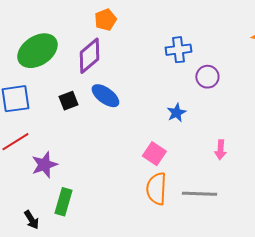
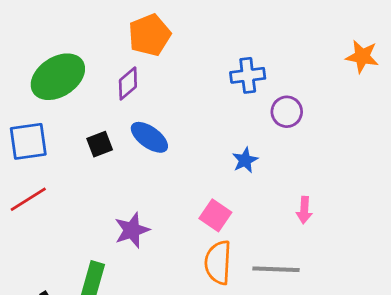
orange pentagon: (105, 20) -> (149, 35), size x1.4
purple diamond: (89, 56) -> (128, 83), size x0.7
purple star: (44, 165) -> (132, 230), moved

